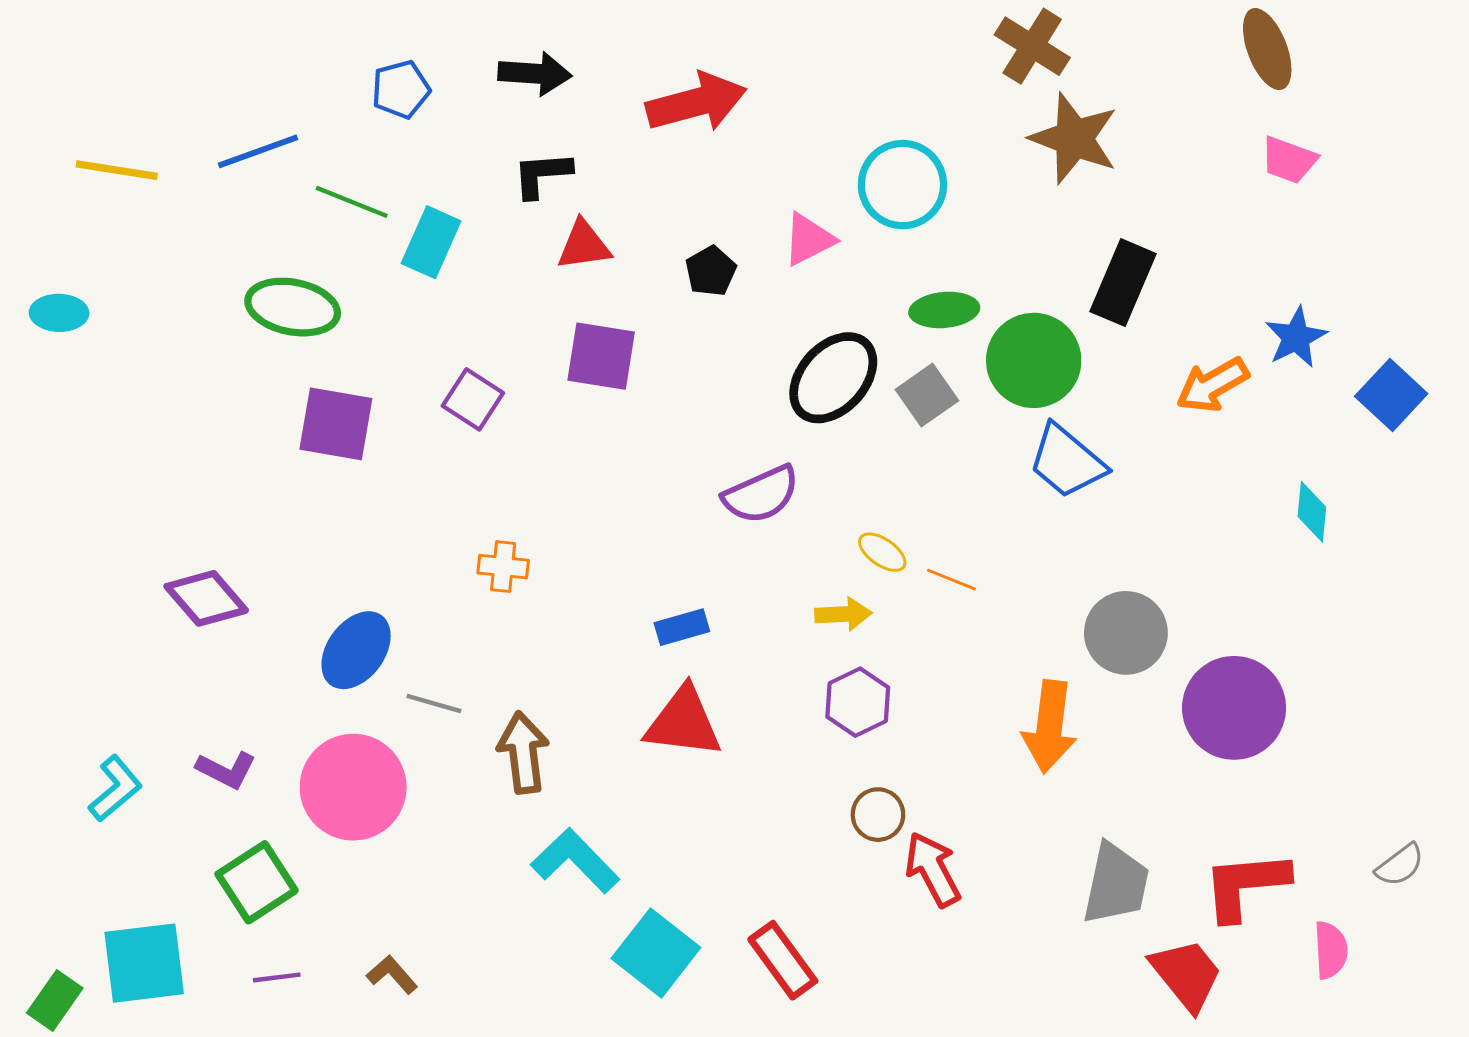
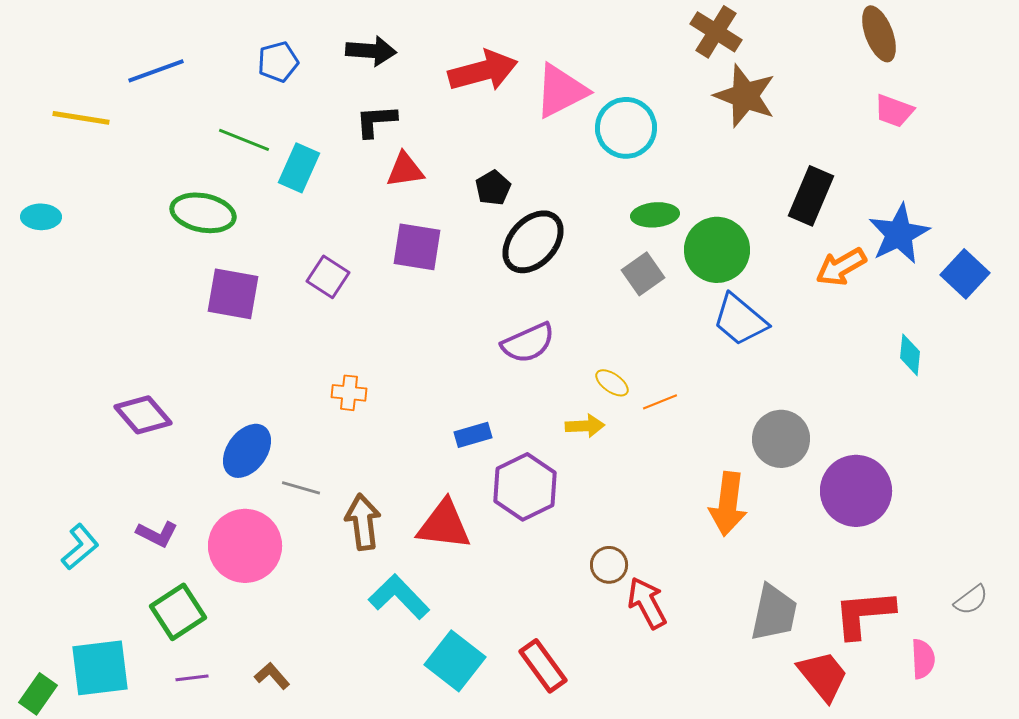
blue line: (258, 151) -> (156, 71), moved
pink triangle: (809, 239) -> (561, 91), moved, size x1.5
black rectangle: (1123, 283) -> (811, 196), moved
blue star: (1296, 337) -> (899, 234), size x1.4
black ellipse: (833, 378) -> (533, 242), moved
orange line: (951, 580) -> (660, 402), turned -44
purple hexagon: (858, 702) -> (525, 487), moved, size x1.4
red triangle: (683, 722) -> (444, 525), moved

